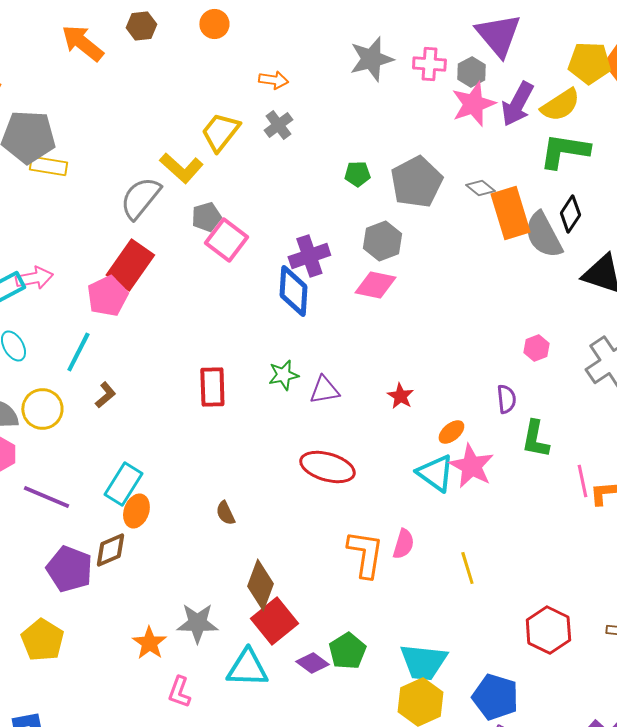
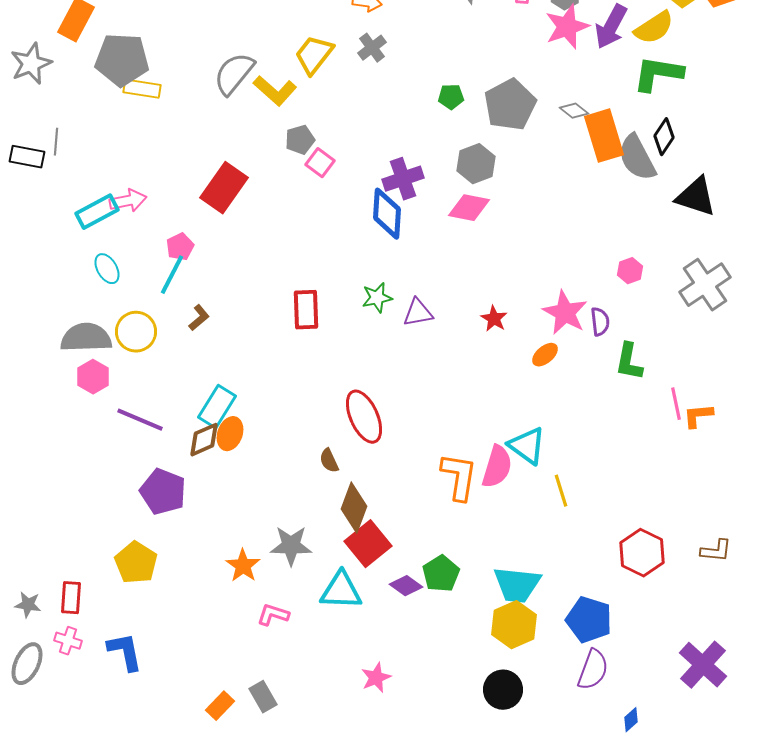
gray semicircle: (140, 198) -> (234, 74), moved
pink square: (226, 240) -> (320, 163), size x0.7
pink pentagon: (107, 296) -> (180, 247), moved, size x0.7
pink star: (471, 466) -> (565, 313), moved
red ellipse: (327, 467) -> (364, 417), moved, turned 50
cyan triangle: (435, 473) -> (527, 446), moved
brown semicircle: (225, 513) -> (329, 461), moved
pink semicircle: (403, 544) -> (497, 467), size x1.4
brown diamond: (110, 550) -> (204, 440), moved
pink L-shape: (179, 692) -> (273, 615), turned 88

